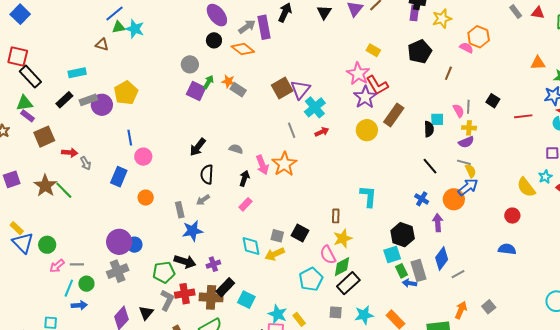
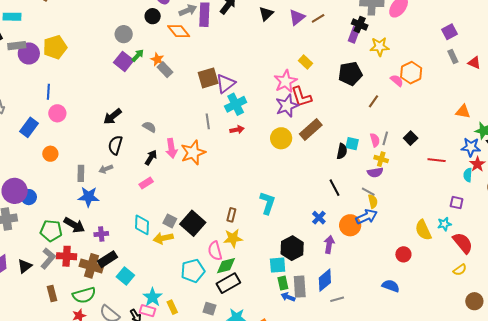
black square: (300, 233) -> (193, 223), size x1.4

